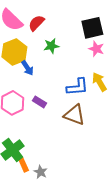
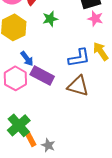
blue arrow: (27, 68) -> (27, 59), moved
purple rectangle: (39, 102) -> (42, 76), size x1.6

